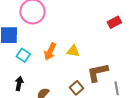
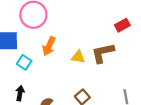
orange arrow: (50, 52) -> (49, 46), moved
brown L-shape: (98, 72) -> (103, 53), moved

